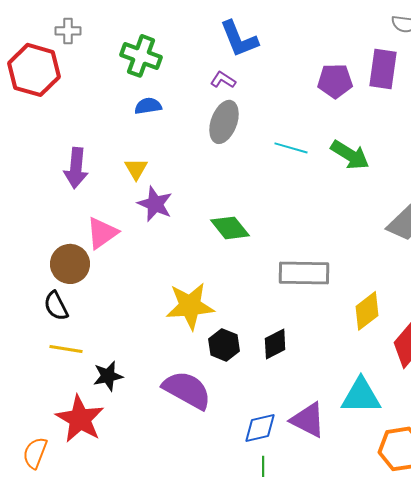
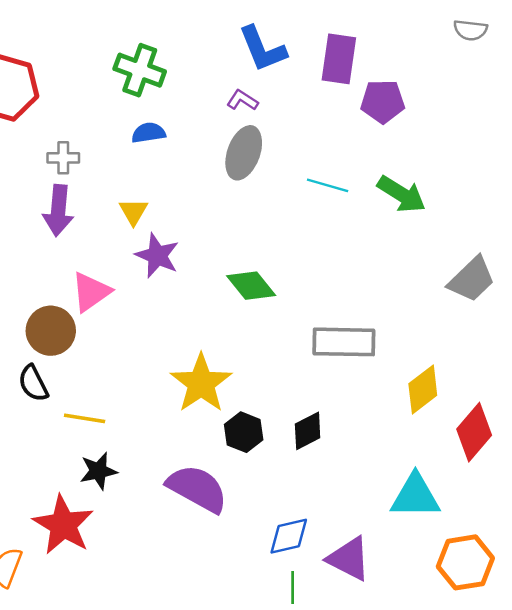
gray cross: (68, 31) -> (63, 158), moved
purple rectangle: (383, 69) -> (339, 59), moved
yellow star: (190, 306) -> (201, 383), turned -30
yellow line: (66, 349) -> (85, 418), moved
purple triangle: (308, 420) -> (349, 559), moved

